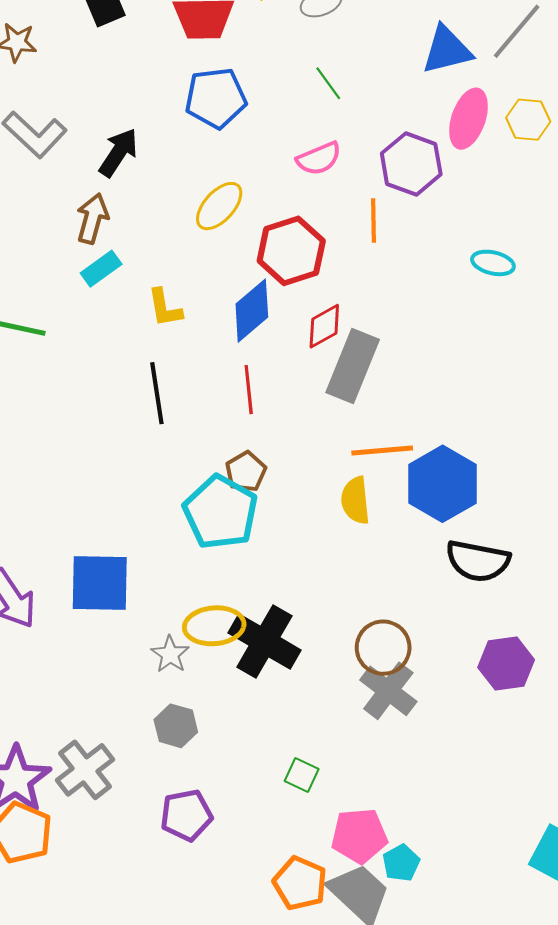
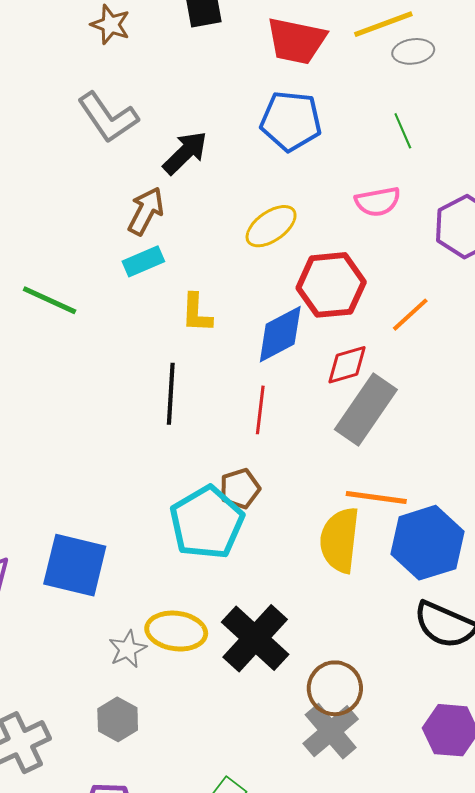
orange line: (374, 220) -> (410, 315), moved, turned 36
yellow semicircle: (355, 500) -> (340, 540), size x1.4
black cross: (265, 641) -> (255, 638), moved

